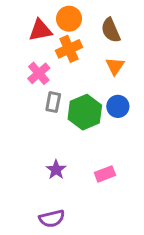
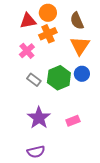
orange triangle: (115, 66) -> (80, 46), size x1.5
gray rectangle: (53, 102) -> (34, 80), moved, turned -64
purple star: (56, 170) -> (39, 118), size x1.6

